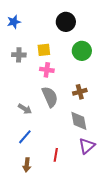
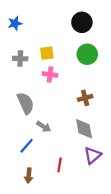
black circle: (66, 22) -> (82, 22), moved
gray semicircle: (50, 97) -> (26, 103), moved
gray arrow: (25, 109) -> (44, 127), moved

